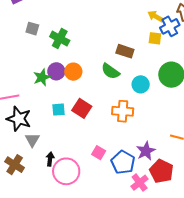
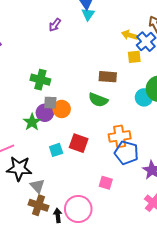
gray square: (32, 29) -> (50, 103), moved
cyan circle: (141, 84) -> (144, 97), moved
black arrow: (50, 159) -> (58, 215), moved
blue pentagon: (123, 162) -> (126, 153), moved
brown cross: (15, 165) -> (39, 205), moved

